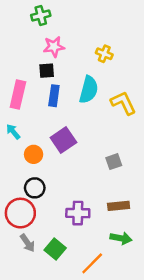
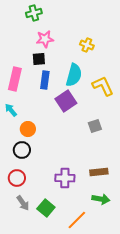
purple square: (63, 140) -> (66, 101), moved
gray square: (114, 162) -> (95, 126), moved
black circle: (35, 188) -> (22, 150), moved
red circle: (20, 213) -> (17, 178), size x0.7

